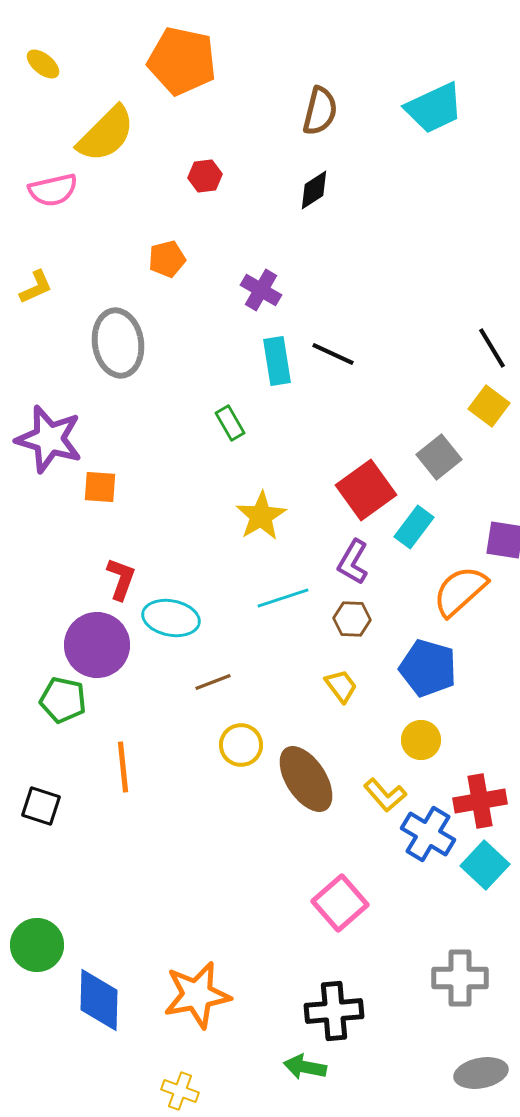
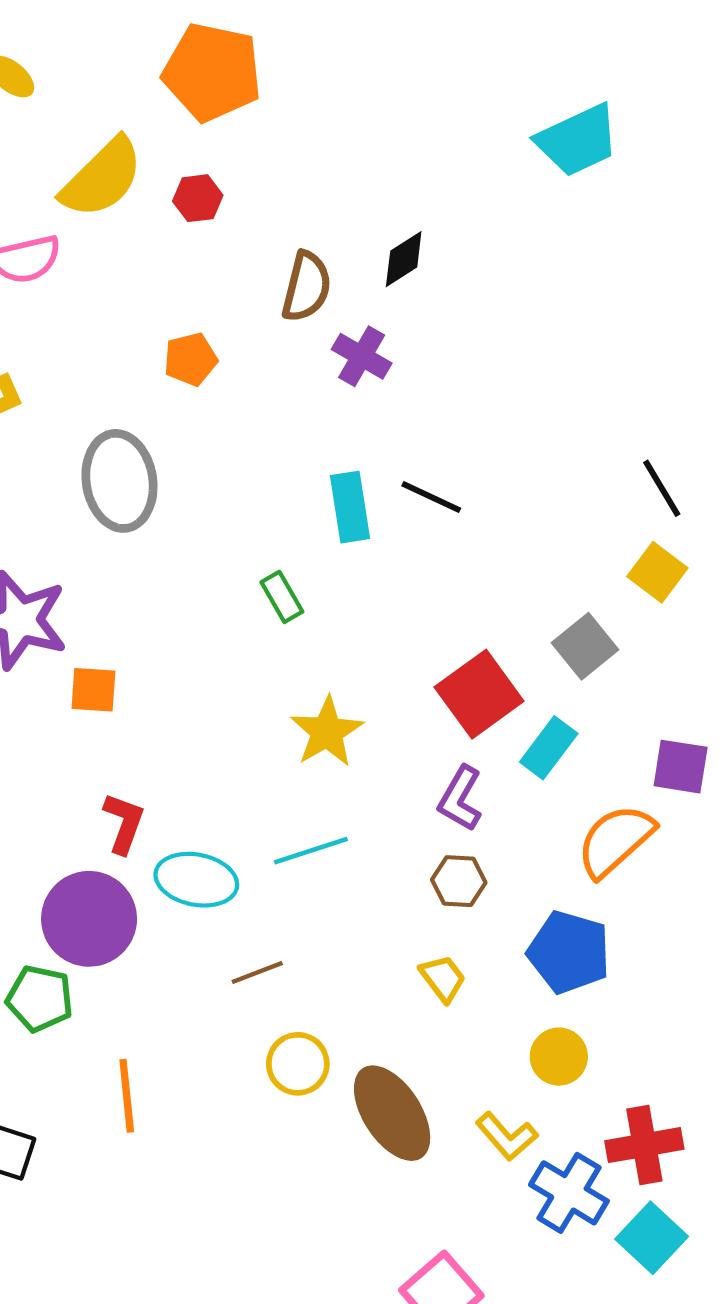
brown semicircle: (320, 111) -> (307, 287), moved
red hexagon: (205, 176) -> (198, 198), moved
purple cross: (261, 290) -> (362, 356), moved
cyan line: (283, 598) -> (311, 851), moved

